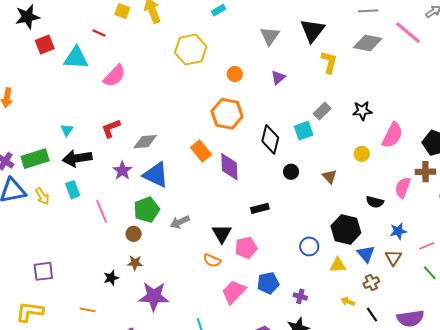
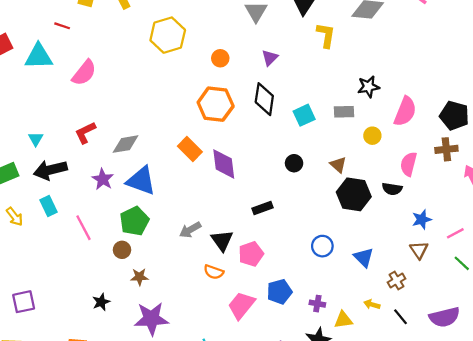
gray rectangle: (322, 111) -> (344, 112), moved, turned 48
black diamond: (270, 139) -> (264, 99), moved
pink semicircle: (403, 188) -> (409, 164), moved
gray arrow: (180, 222) -> (190, 230), moved
black hexagon: (346, 229) -> (354, 194), moved
blue triangle: (366, 254) -> (364, 257), moved
brown star: (135, 263) -> (139, 277), moved
yellow triangle: (338, 265) -> (343, 320), moved

